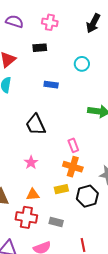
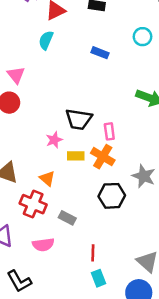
black trapezoid: (36, 125) -> (79, 119), moved, turned -70
yellow rectangle: (61, 189) -> (76, 156), moved
orange triangle: (33, 195) -> (47, 179), turned 32

